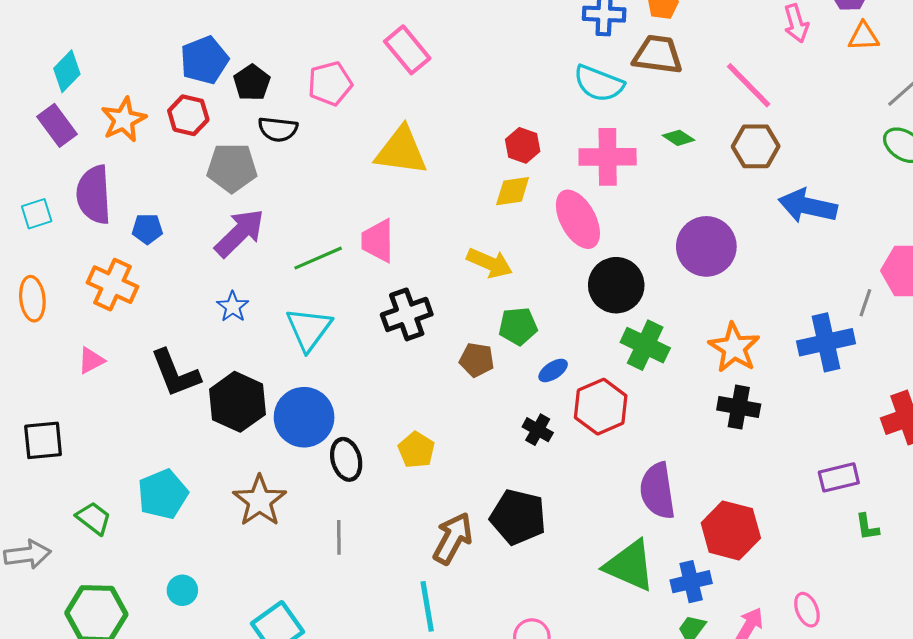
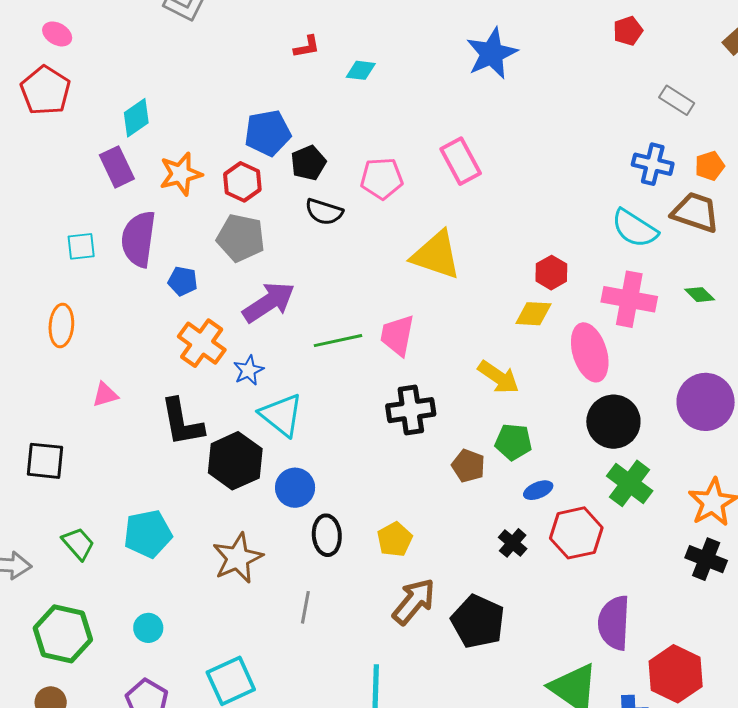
gray pentagon: (232, 168) -> (241, 238), moved
orange cross: (112, 285) -> (202, 343), moved
cyan triangle: (309, 329) -> (281, 415), moved, turned -39
blue circle: (304, 417) -> (295, 488), size x0.7
brown arrow: (453, 538) -> (414, 601), moved

